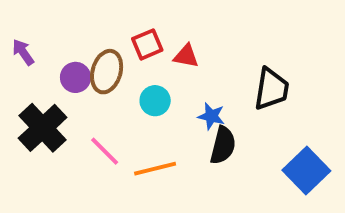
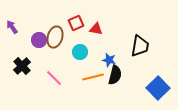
black cross: (43, 128) -> (22, 66), size x0.7
orange line: (155, 169) -> (93, 77), moved

